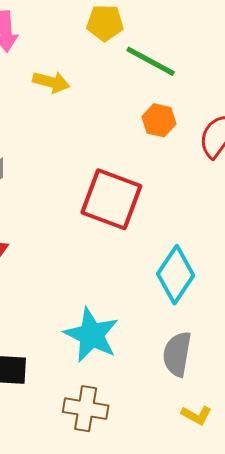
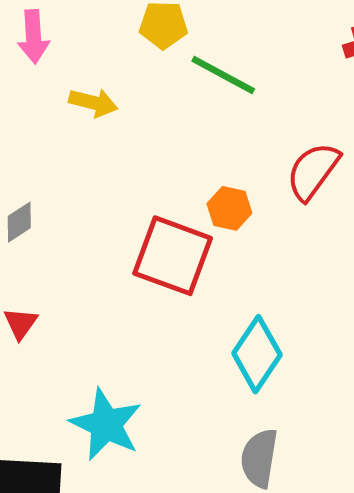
orange hexagon: (159, 120) -> (229, 208), moved
cyan star: (92, 335) -> (106, 424), moved

